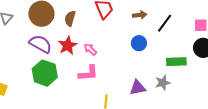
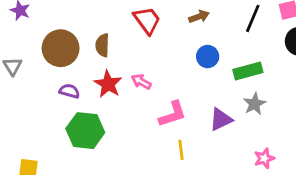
black line: (165, 23) -> (253, 18), moved
purple semicircle: (40, 44) -> (69, 91), size x0.6
green rectangle: (176, 62) -> (248, 71), moved
pink L-shape: (88, 73) -> (173, 114), moved

